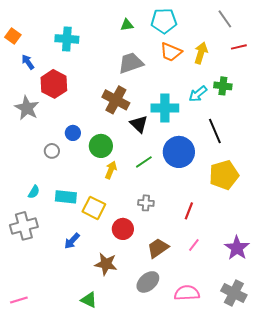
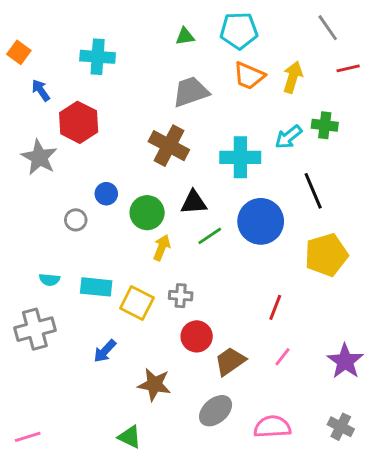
black triangle: (139, 124) -> (194, 202), moved, turned -48
cyan semicircle: (34, 192) -> (50, 280), turned 64
gray cross: (146, 203) -> (181, 296), moved
red circle: (123, 229) -> (197, 336), moved
gray cross: (234, 293) -> (341, 427), size x0.7

